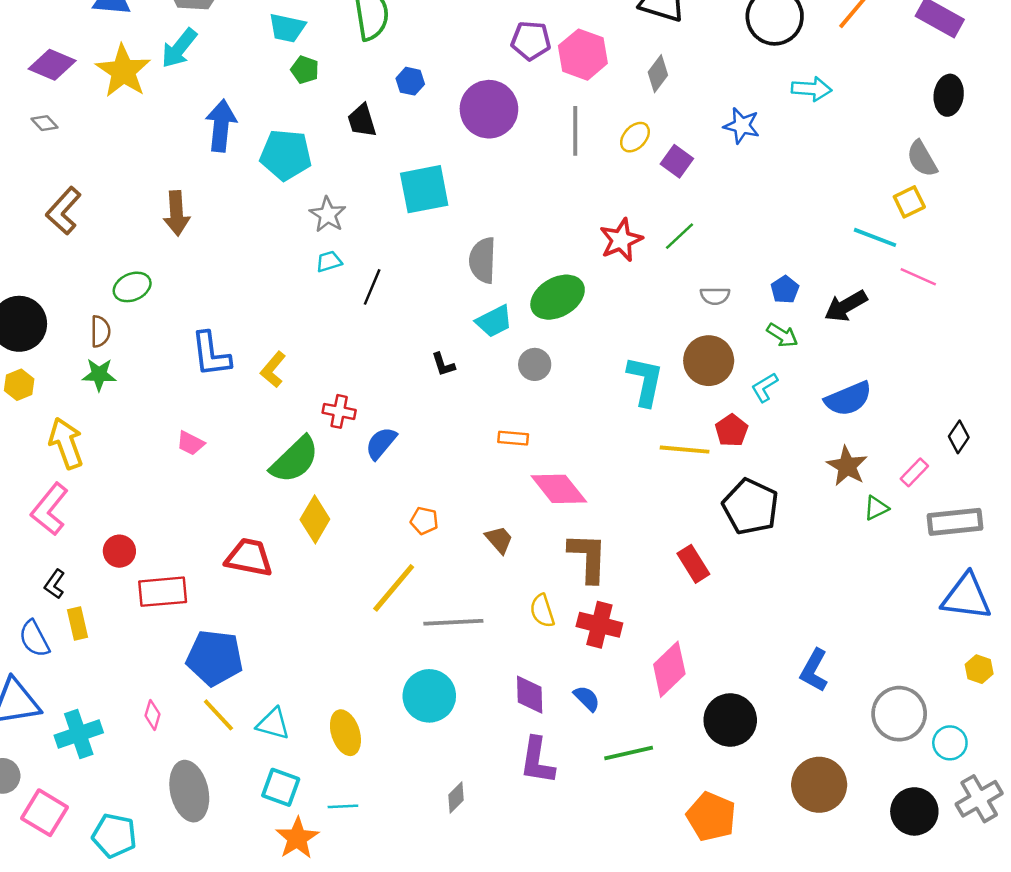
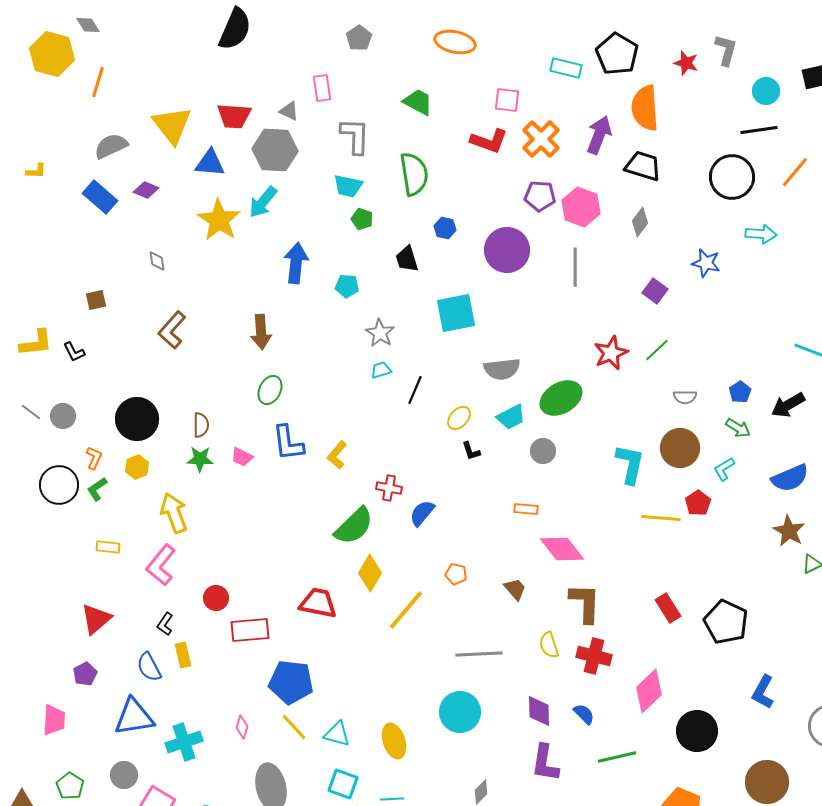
purple diamond: (52, 65) -> (146, 190), moved, size x0.7
gray diamond: (44, 123) -> (157, 261), turned 35
yellow ellipse: (635, 137) -> (459, 418), moved
cyan pentagon: (286, 155) -> (347, 286), size x0.6
gray semicircle: (483, 260) -> (502, 369), turned -99
green ellipse: (132, 287) -> (270, 390), moved, turned -40
pink trapezoid: (191, 443) -> (242, 457), moved
black pentagon: (751, 507) -> (726, 622), moved
yellow line: (394, 588) -> (406, 610), moved

